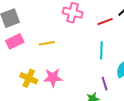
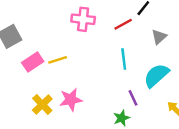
pink rectangle: (15, 41) -> (33, 62), moved
yellow cross: (29, 78) -> (42, 104), turned 30

